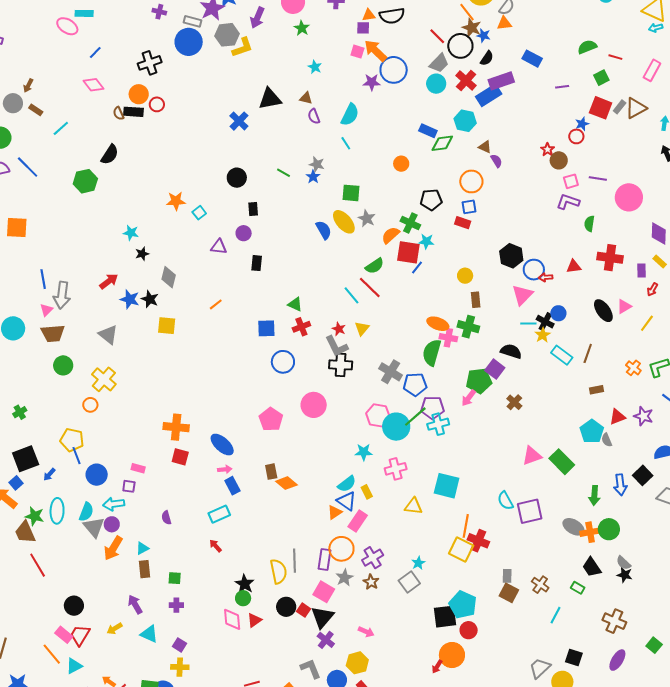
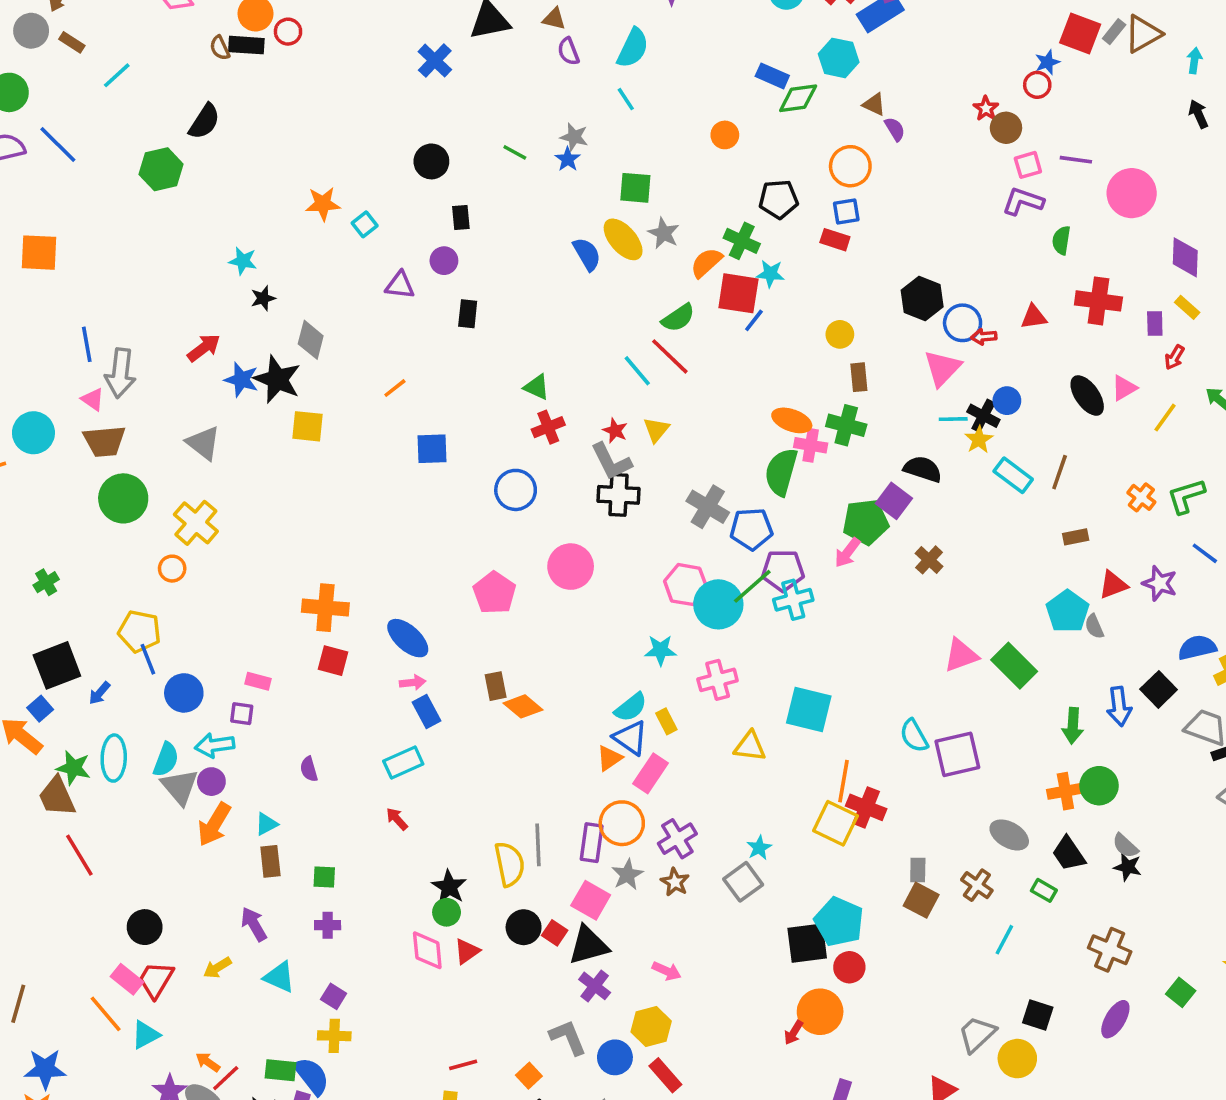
black star: (150, 299) -> (277, 379), size x1.5
pink triangle: (46, 310) -> (93, 399), turned -40
blue square: (266, 328) -> (432, 449), moved
green circle: (63, 365) -> (123, 498), size x1.4
gray ellipse: (573, 527) -> (1009, 835), moved
black triangle: (322, 617) -> (588, 945), turned 35

